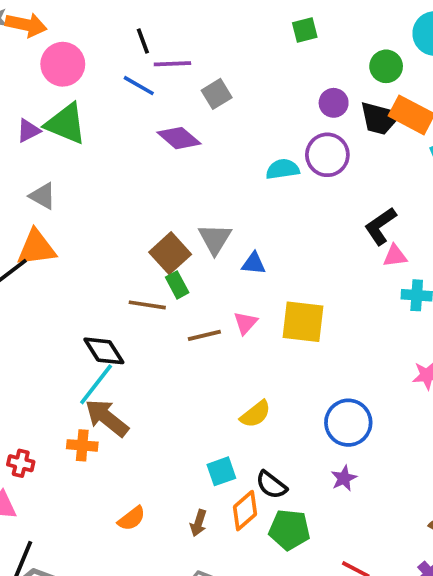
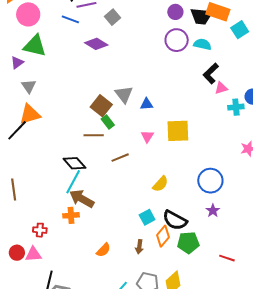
purple triangle: (29, 131) -> (17, 63), moved
cyan semicircle: (283, 169) -> (202, 44), moved, turned 30
gray triangle: (43, 196) -> (29, 86), turned 35
brown line: (204, 335) -> (120, 158), moved
black semicircle: (271, 485) -> (175, 220), size x1.4

